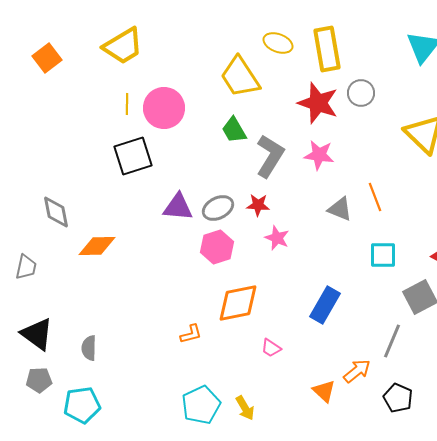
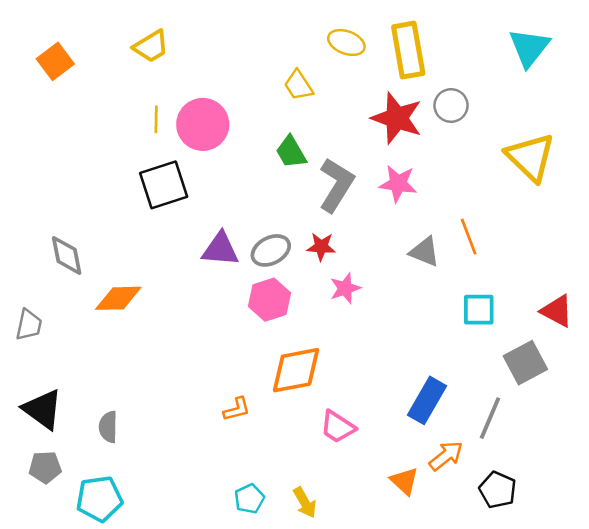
yellow trapezoid: (123, 46) -> (151, 46), size x0.7
yellow trapezoid: (240, 77) -> (299, 85), size x0.6
pink star: (277, 238) -> (345, 288), turned 30
blue rectangle: (325, 305) -> (427, 400), moved
pink trapezoid: (271, 348) -> (338, 427), size x1.4
cyan pentagon: (201, 405) -> (249, 499), size x0.6

